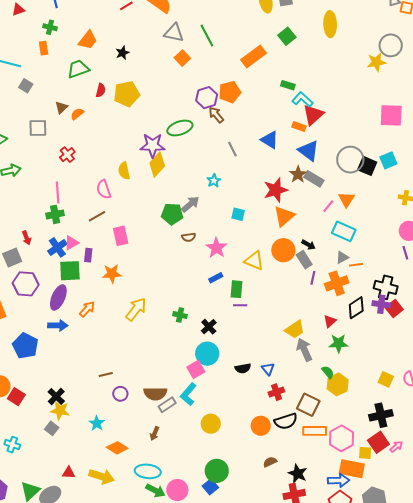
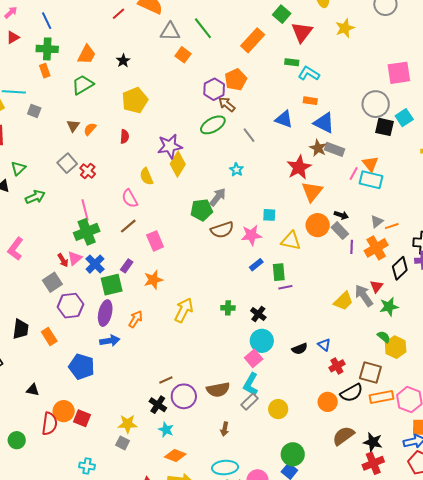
green cross: (50, 27) -> (47, 49), size x1.5
yellow star: (376, 62) -> (345, 28), moved
red semicircle: (101, 90) -> (125, 136), moved
red triangle: (313, 115) -> (302, 32), moved
gray square: (38, 128) -> (67, 163), moved, turned -30
green ellipse: (180, 128) -> (213, 125), moved
gray circle: (350, 160) -> (376, 104), moved
green cross: (55, 214) -> (87, 232), size x1.4
cyan square: (238, 214) -> (269, 215), moved
cyan rectangle: (344, 231) -> (371, 180), moved
brown semicircle: (189, 237) -> (222, 230), size x1.6
pink triangle: (71, 243) -> (75, 258), moved
pink star: (216, 248) -> (251, 235), turned -30
purple rectangle: (88, 255) -> (127, 266), turned 40
gray arrow: (304, 350) -> (364, 296), moved
purple circle: (120, 394) -> (184, 396), size x1.6
black cross: (56, 396) -> (158, 405), moved
gray rectangle: (167, 405) -> (250, 402), moved
orange diamond: (117, 448) -> (175, 455), moved
brown semicircle: (270, 462) -> (343, 436), size x1.6

